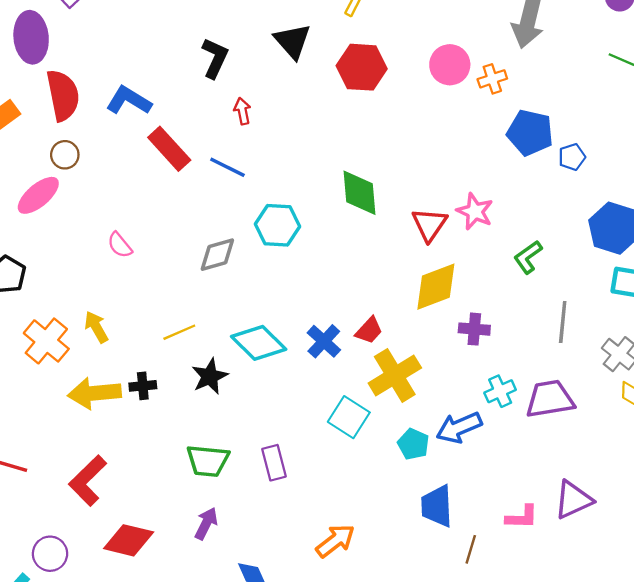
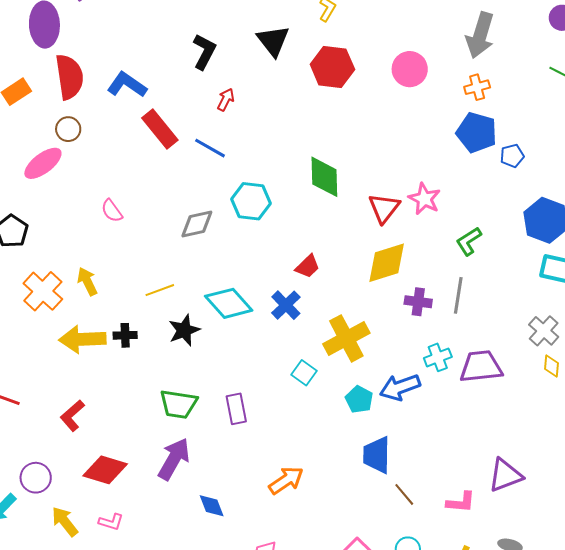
orange cross: (492, 79) -> (477, 87), moved
red arrow: (242, 111) -> (226, 100), turned 35
gray line: (563, 322) -> (458, 295), moved
red trapezoid: (369, 330) -> (308, 266), moved
cyan square: (349, 417) -> (304, 373), size x0.7
red L-shape: (88, 481) -> (72, 416), size x0.7
purple triangle: (573, 500) -> (505, 475), moved
pink L-shape: (522, 517) -> (461, 502), moved
purple arrow: (206, 524) -> (174, 459), size x1.5
brown line: (471, 549) -> (404, 494), turned -60

